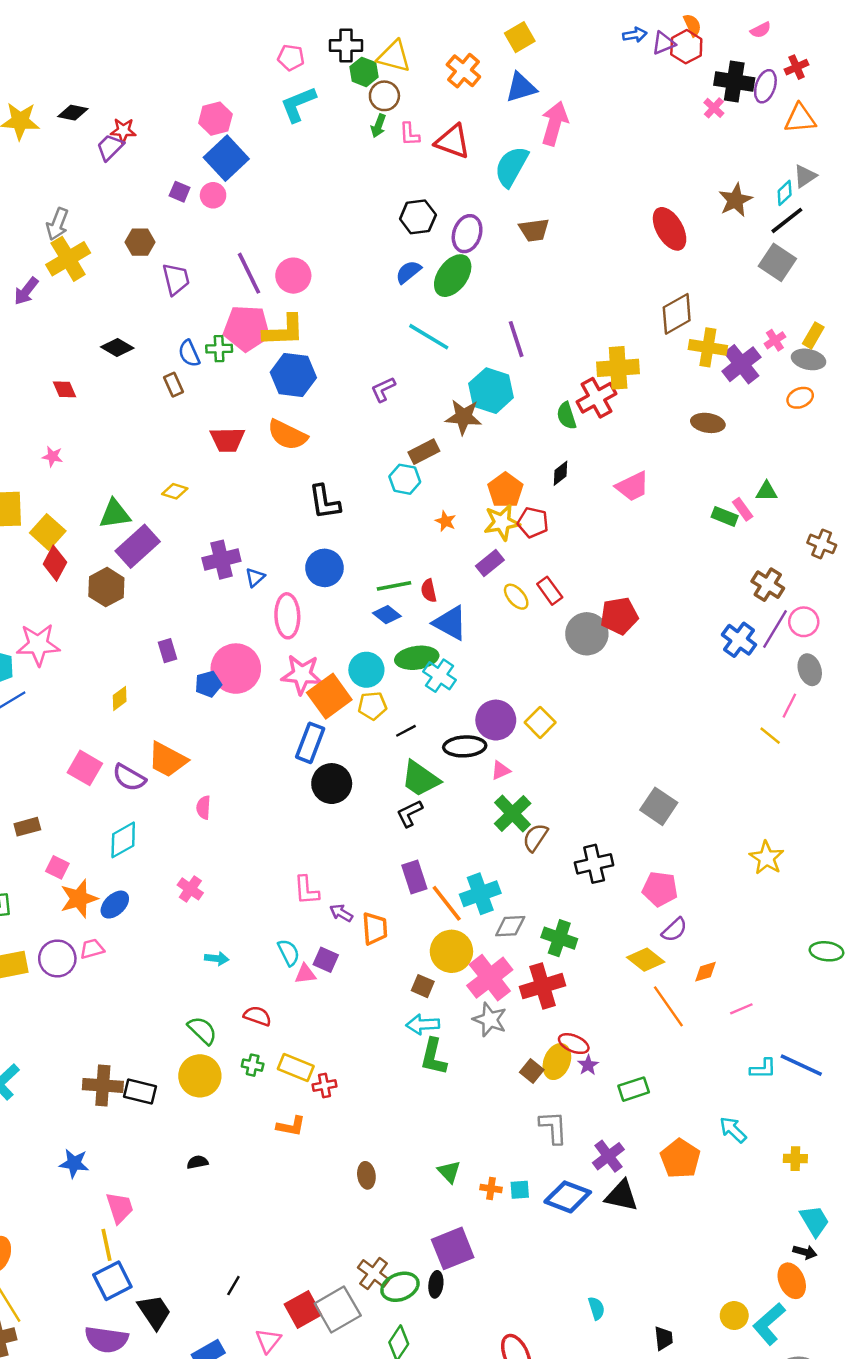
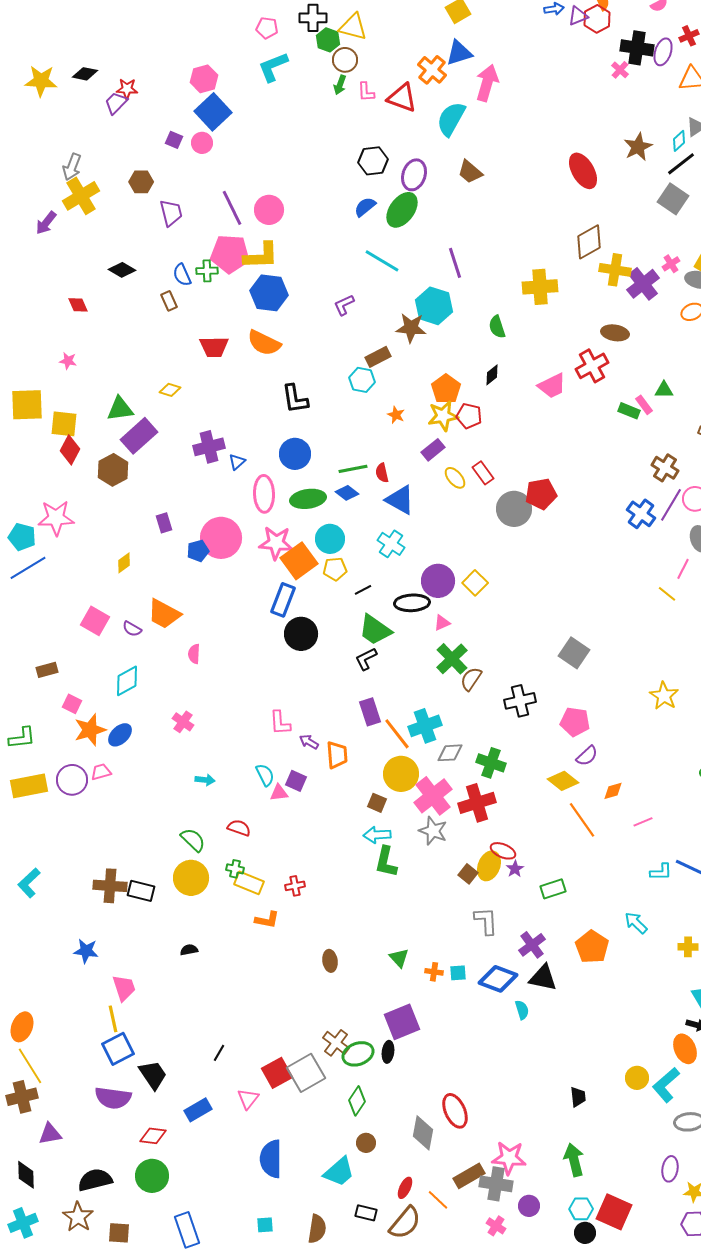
orange cross: (463, 71) -> (432, 70), moved
brown trapezoid: (534, 230) -> (470, 172), turned 48
red cross: (596, 398) -> (592, 366), moved
yellow square: (48, 532) -> (64, 424), turned -36
green ellipse: (417, 658) -> (308, 499), moved
purple semicircle: (129, 778) -> (132, 629), size x0.7
yellow rectangle: (296, 1068) -> (249, 883), moved
cyan semicircle: (596, 1308) -> (522, 1010), moved

